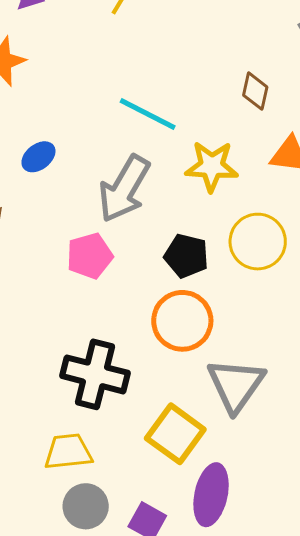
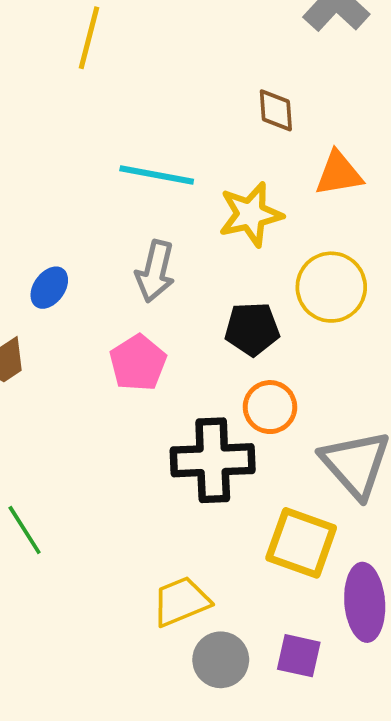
blue ellipse: (38, 157) -> (49, 288), moved
gray arrow: (124, 189) -> (155, 271), size x0.7
orange circle: (182, 321) -> (270, 407), size x0.7
black cross: (95, 374) -> (213, 460), moved

